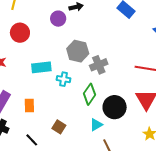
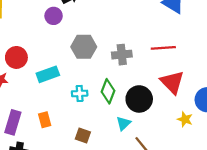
red circle: (20, 33) -> (16, 57), moved
gray cross: (99, 65) -> (122, 55), moved, turned 30
cyan cross: (64, 79) -> (80, 93), moved

